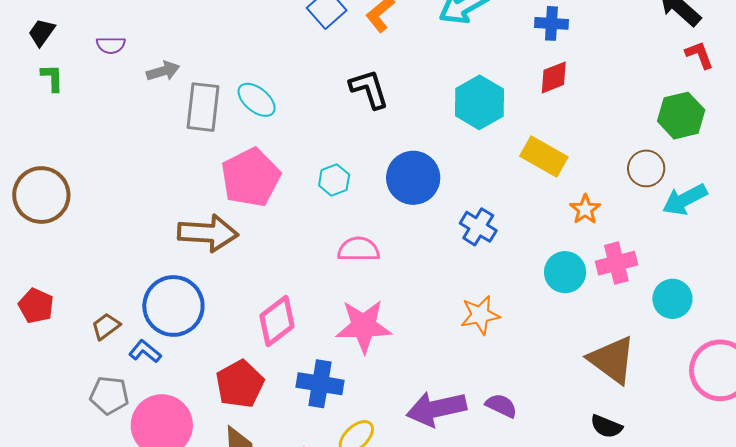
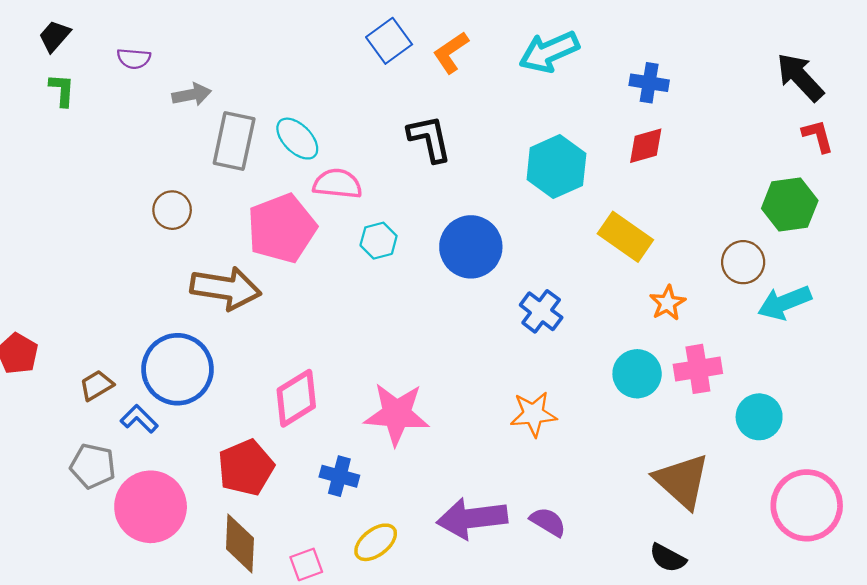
brown circle: (41, 195) -> (172, 210), moved, size x0.6
pink semicircle: (359, 249) -> (337, 184), moved
blue cross: (320, 384) -> (339, 476), size x0.7

